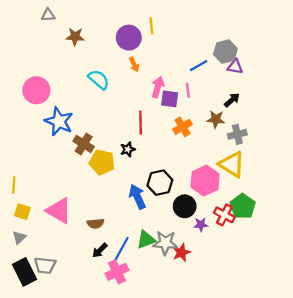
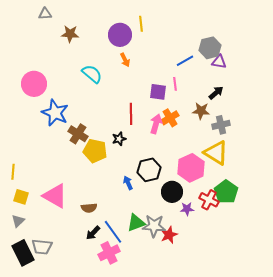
pink arrow: (158, 87) -> (156, 124), moved
blue arrow: (137, 197) -> (128, 183), size x0.6
blue line: (121, 249) -> (113, 232), turned -65

